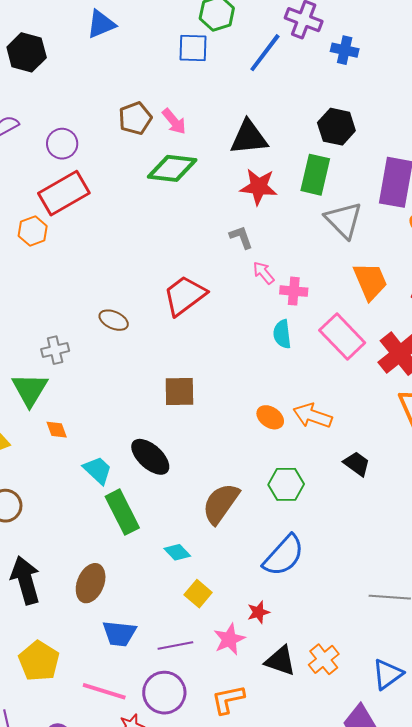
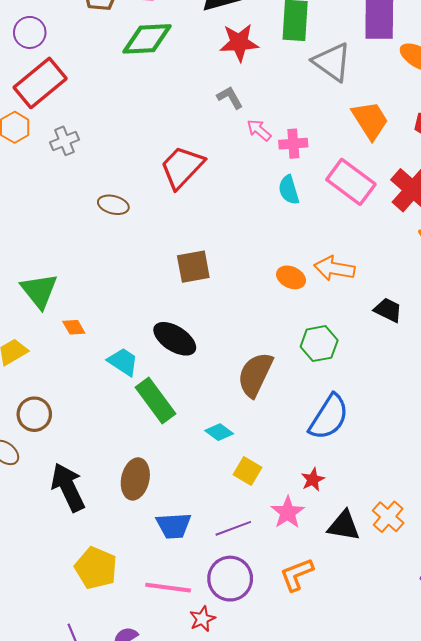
gray cross: (55, 350) -> (65, 141), moved

